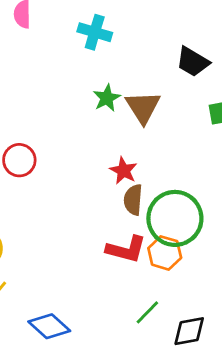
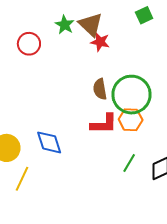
red circle: (19, 160) -> (29, 44), moved
red star: (124, 171) -> (100, 42), moved
blue diamond: (49, 326) -> (49, 142), moved, turned 44

